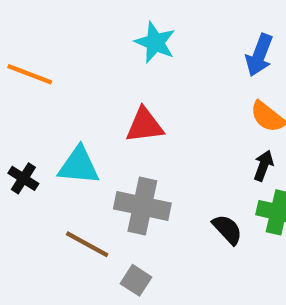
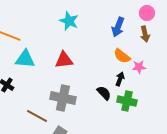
cyan triangle: (79, 166) -> (25, 59), moved
black semicircle: (227, 229) -> (104, 93), moved

